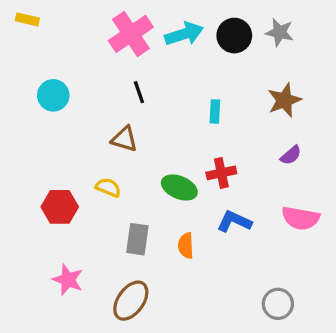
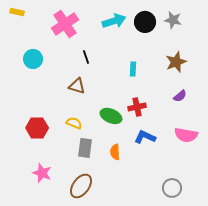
pink cross: (131, 34) -> (65, 24), moved
yellow semicircle: (108, 187) -> (74, 123), moved

